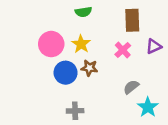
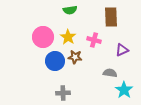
purple triangle: (154, 46) -> (122, 50), moved
pink cross: (123, 50) -> (94, 40), moved, turned -32
gray semicircle: (131, 87) -> (110, 73), turned 48

